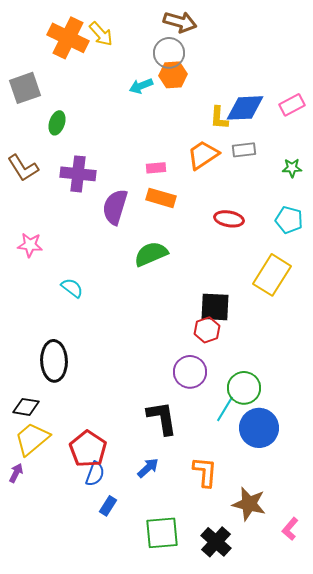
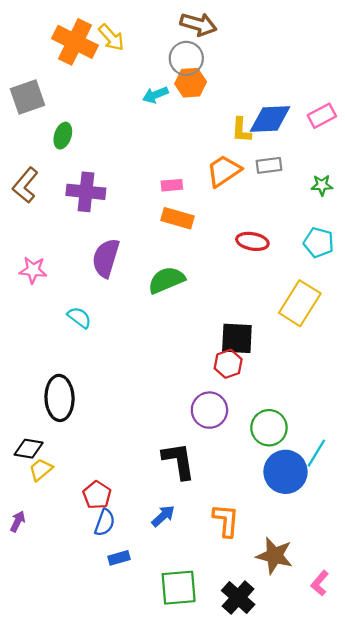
brown L-shape: (23, 168) -> (25, 185), turned 72
purple semicircle: (115, 207) -> (106, 258), moved
cyan line: (225, 409) -> (316, 453), moved
yellow trapezoid: (32, 439) -> (41, 470), moved, size x0.6
red pentagon: (88, 449) -> (97, 495), size x0.7
blue rectangle: (108, 506) -> (119, 558), turned 42

